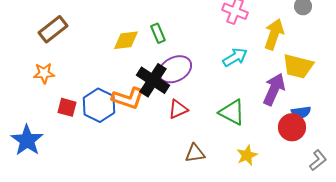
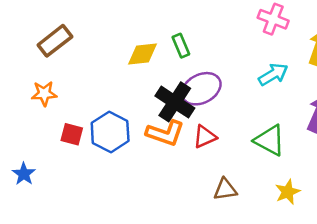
orange L-shape: (128, 98) -> (165, 133), moved
blue star: (27, 140) -> (24, 174), size x0.6

